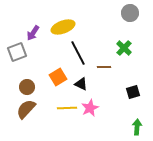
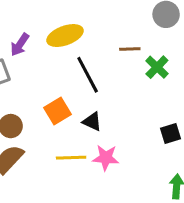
brown line: (104, 67) -> (130, 49), moved
pink star: (90, 108) -> (106, 158), turned 30

